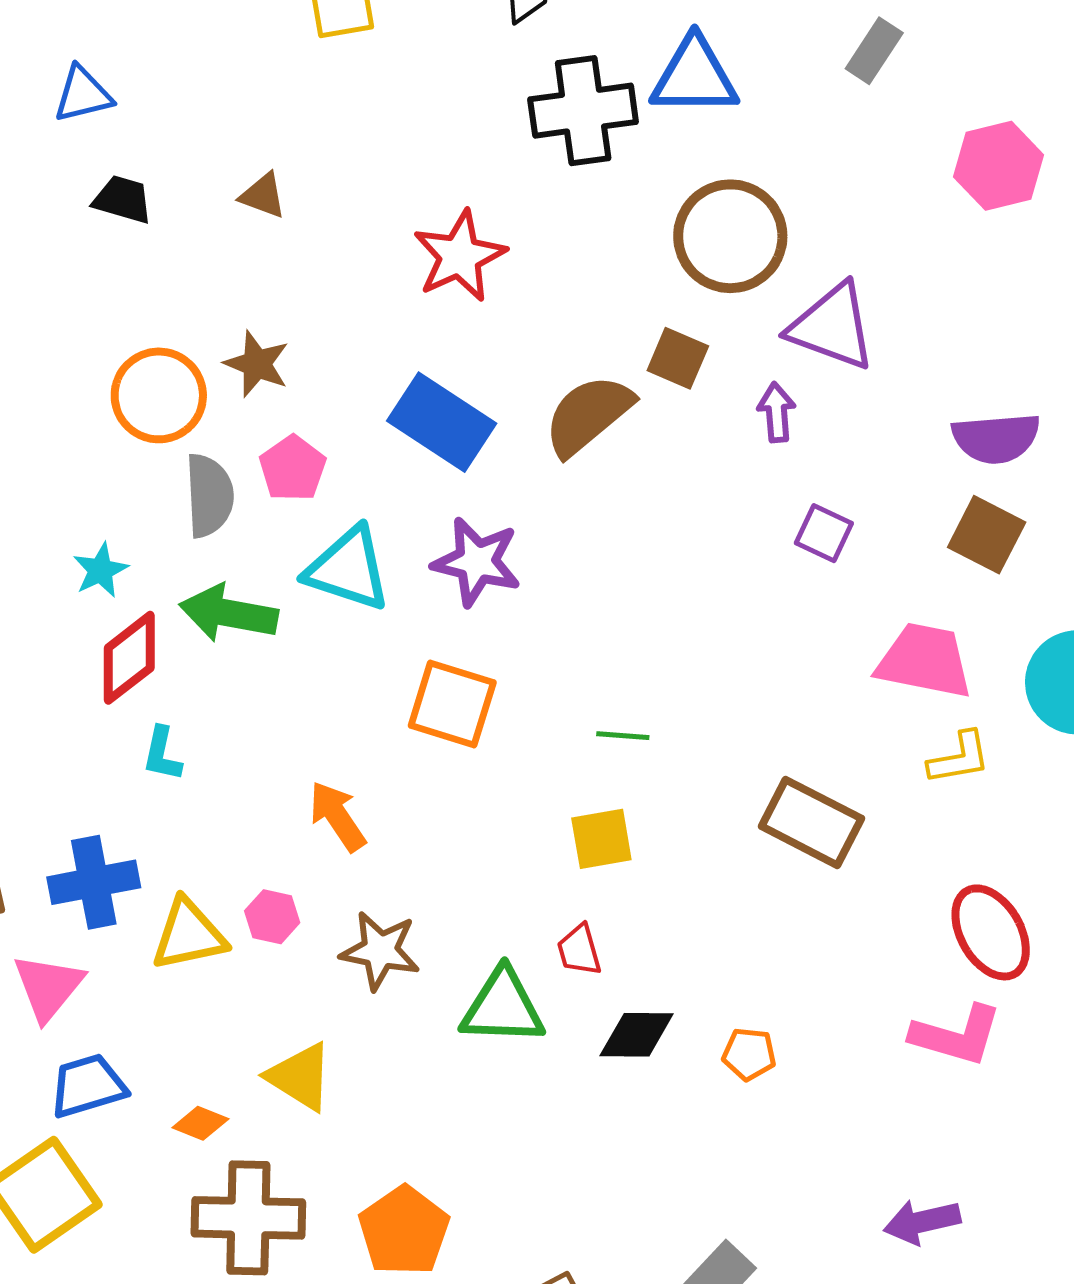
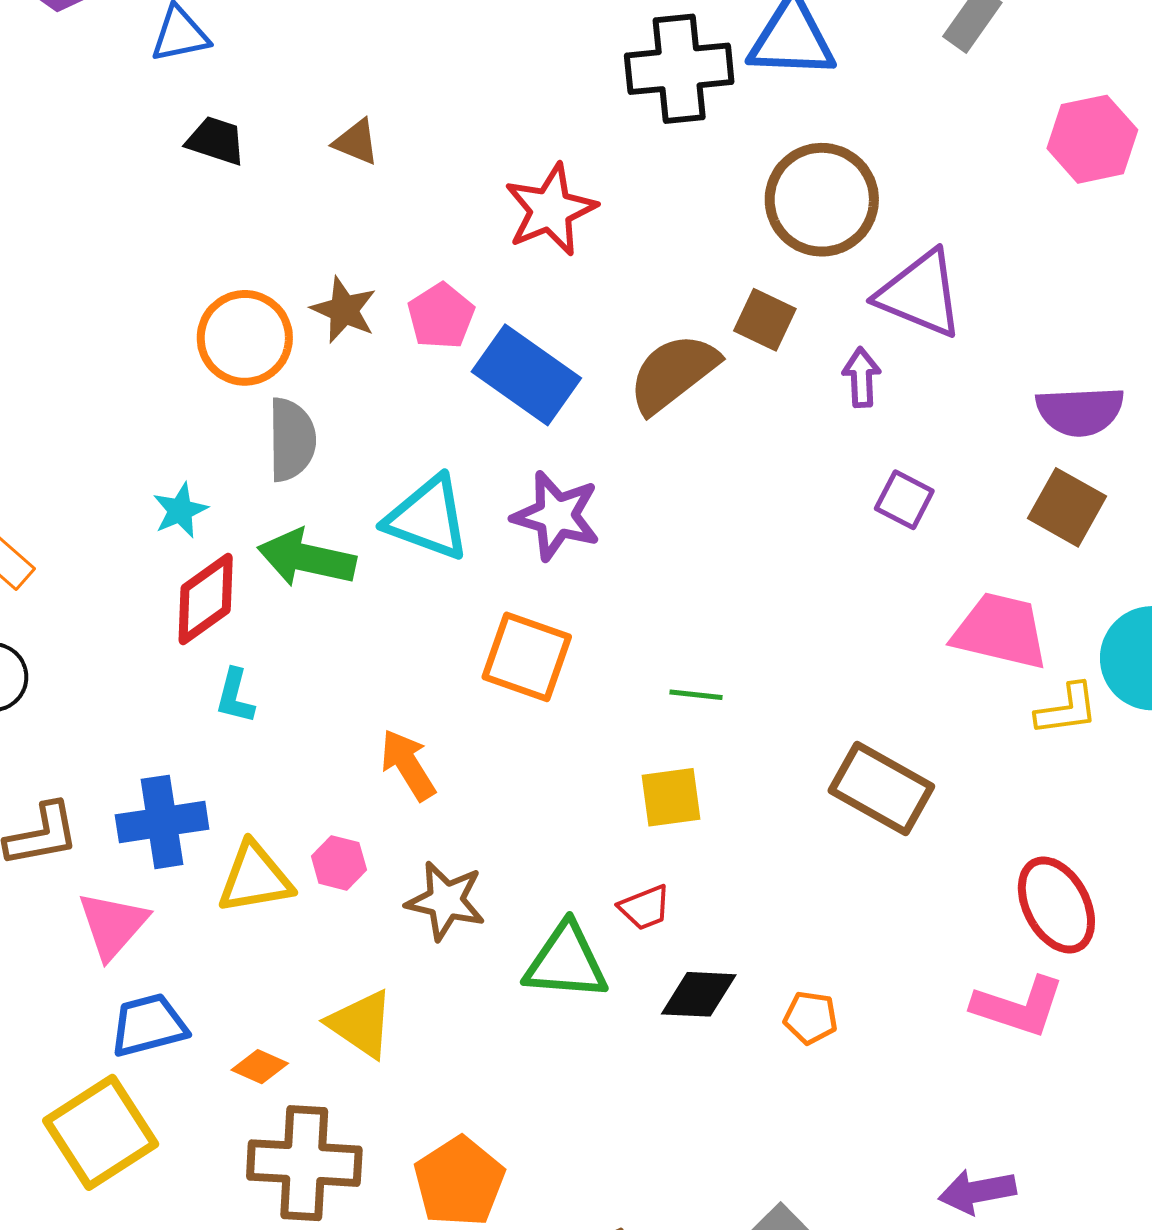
pink pentagon: (293, 468) -> (441, 316), moved
yellow L-shape: (959, 758) -> (1067, 709), moved
red trapezoid: (579, 950) -> (645, 908), turned -98

